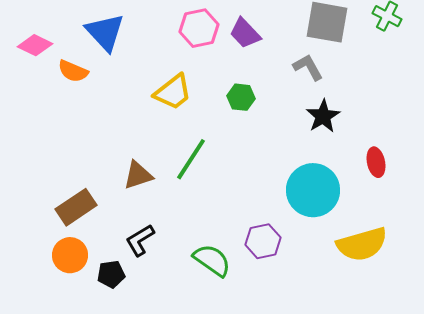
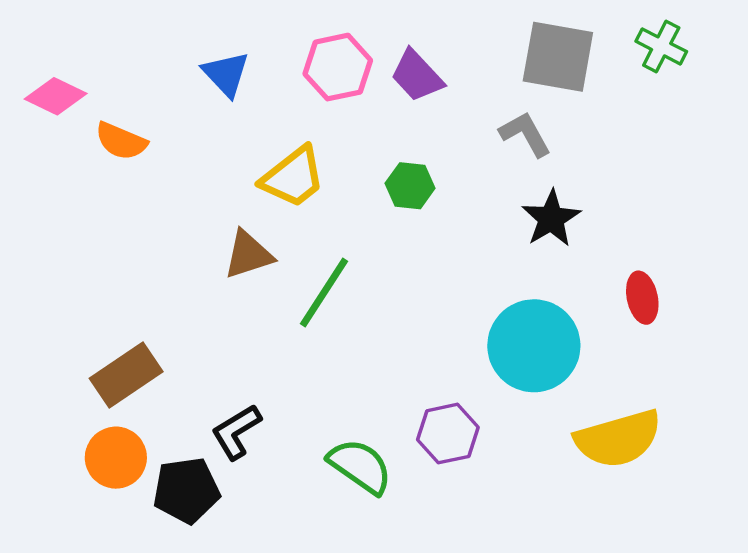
blue triangle: (105, 32) -> (226, 74), moved, size x0.7
brown triangle: (138, 175) -> (248, 255), moved
black pentagon: (111, 274) -> (186, 490), size x1.4

